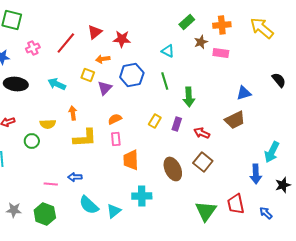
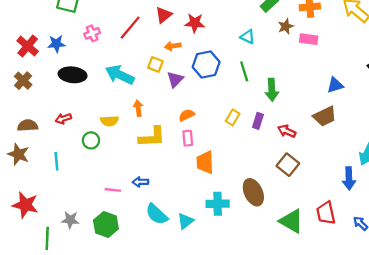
cyan arrow: (57, 84) -> (120, 75), size x1.4
brown ellipse: (173, 169) -> (253, 192), moved
green triangle: (206, 211) -> (291, 221), turned -35

